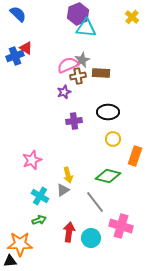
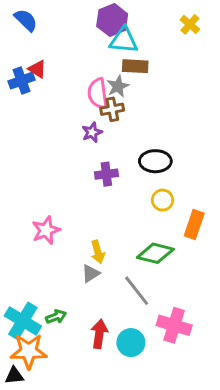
pink semicircle: (68, 65) -> (98, 94), turned -75
brown rectangle: (101, 73) -> (135, 66), moved
cyan cross: (40, 196) -> (23, 321), moved, size x1.4

